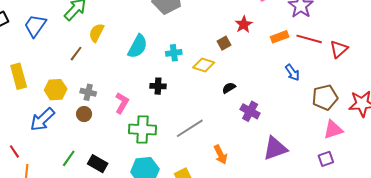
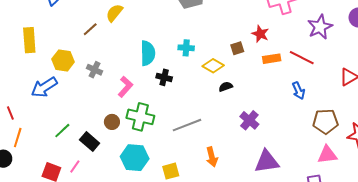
red star: (244, 24) -> (260, 34), turned -30
orange rectangle: (280, 37) -> (272, 59), moved
red line: (309, 39) -> (302, 58), moved
cyan semicircle: (138, 46) -> (148, 53), moved, turned -40
black semicircle: (229, 88) -> (226, 87), moved
brown circle: (84, 114) -> (112, 122), moved

